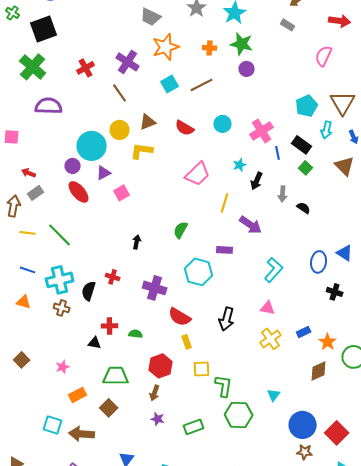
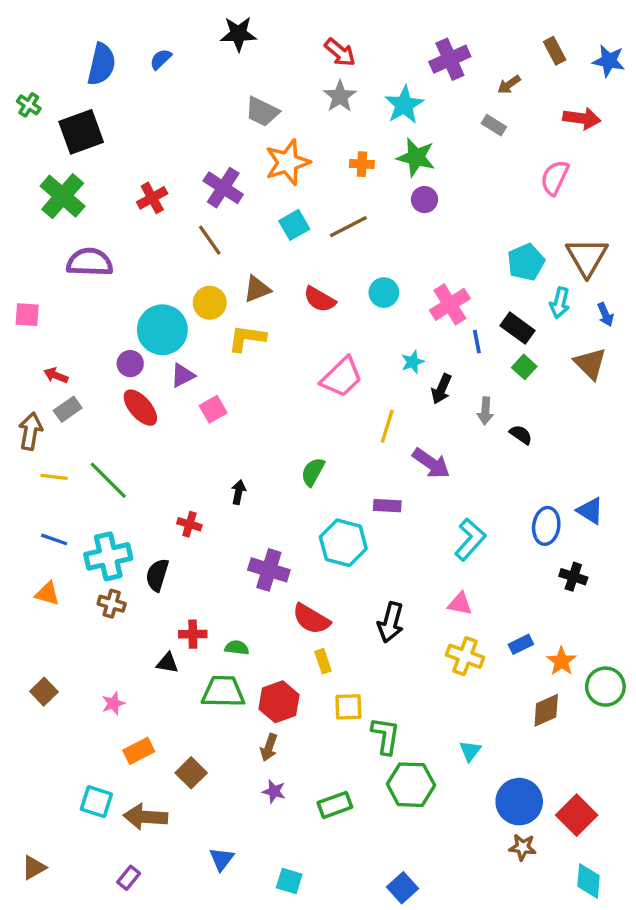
red cross: (113, 277) -> (189, 524), moved
yellow cross: (271, 339) -> (465, 656), turned -35
green trapezoid: (116, 376) -> (223, 692), moved

